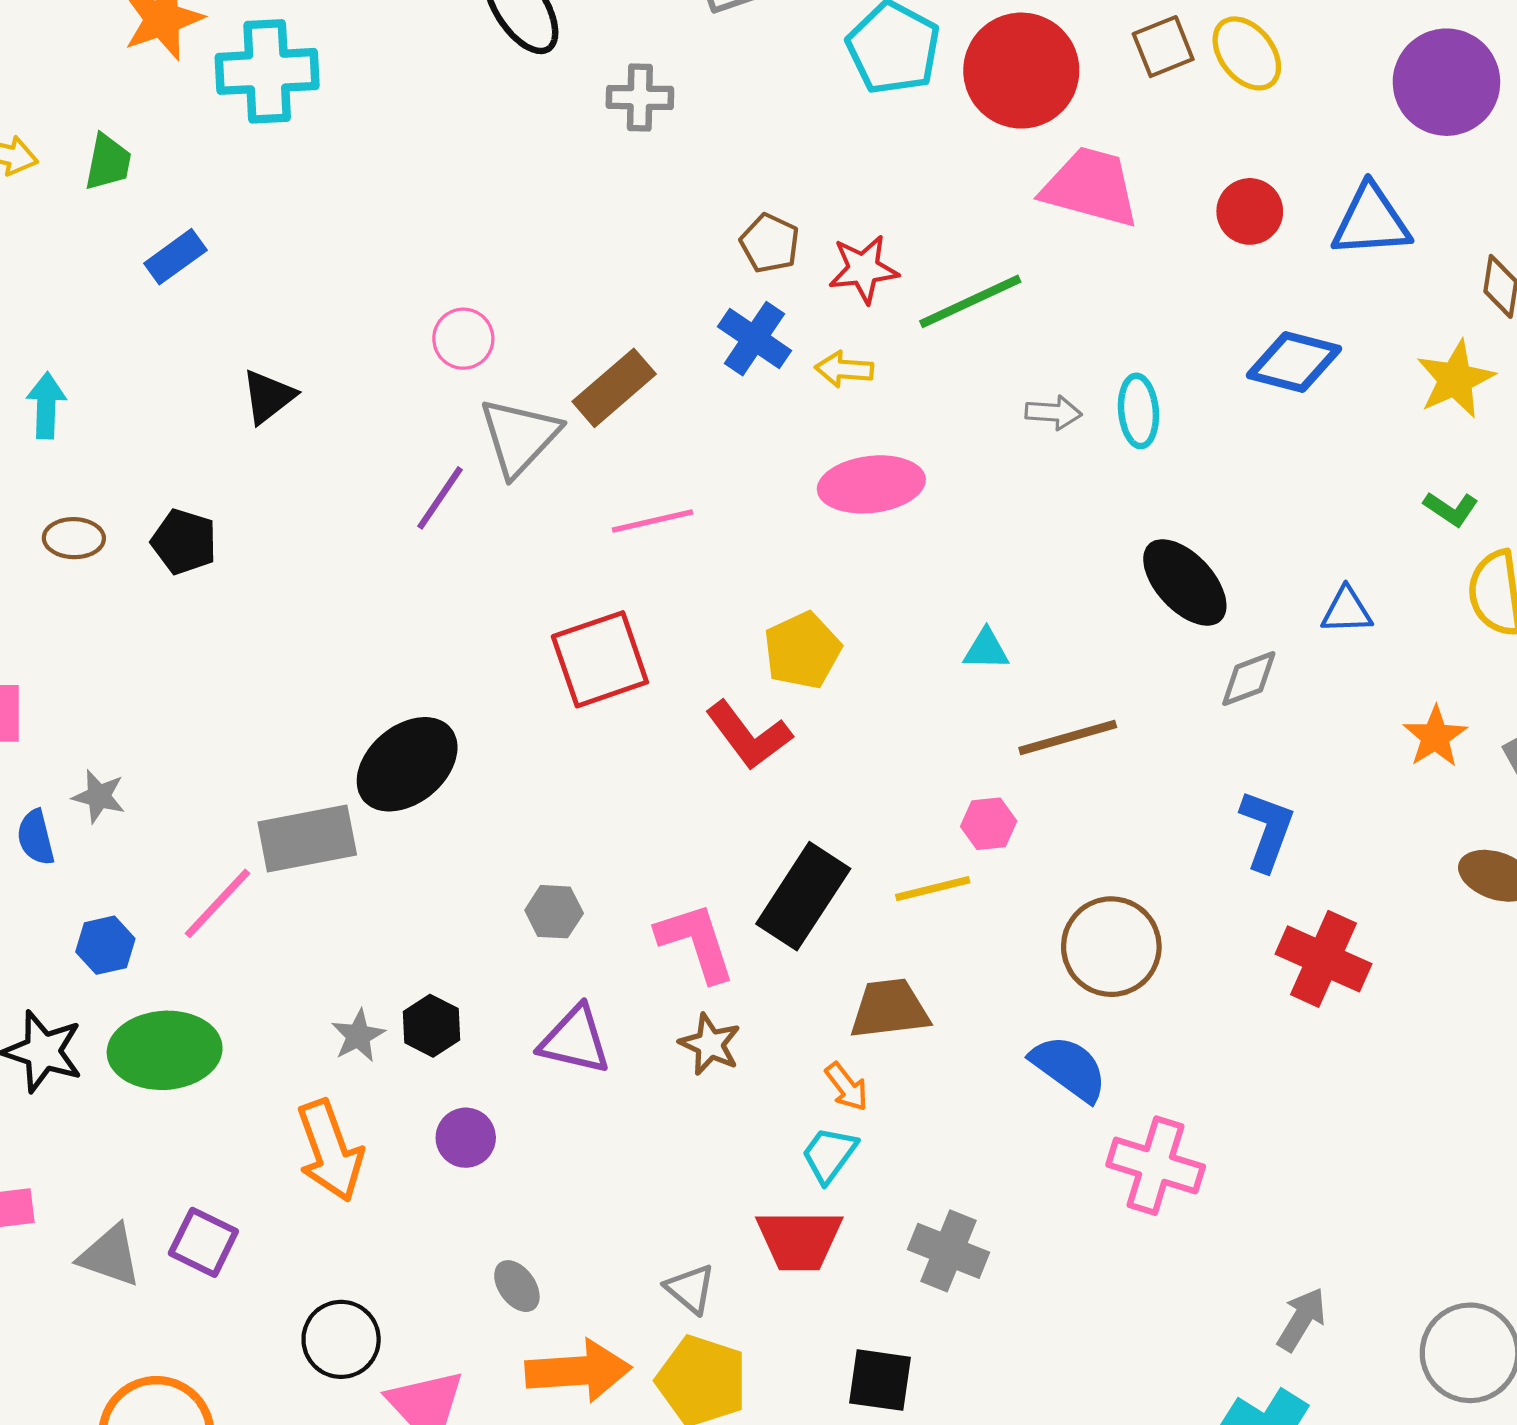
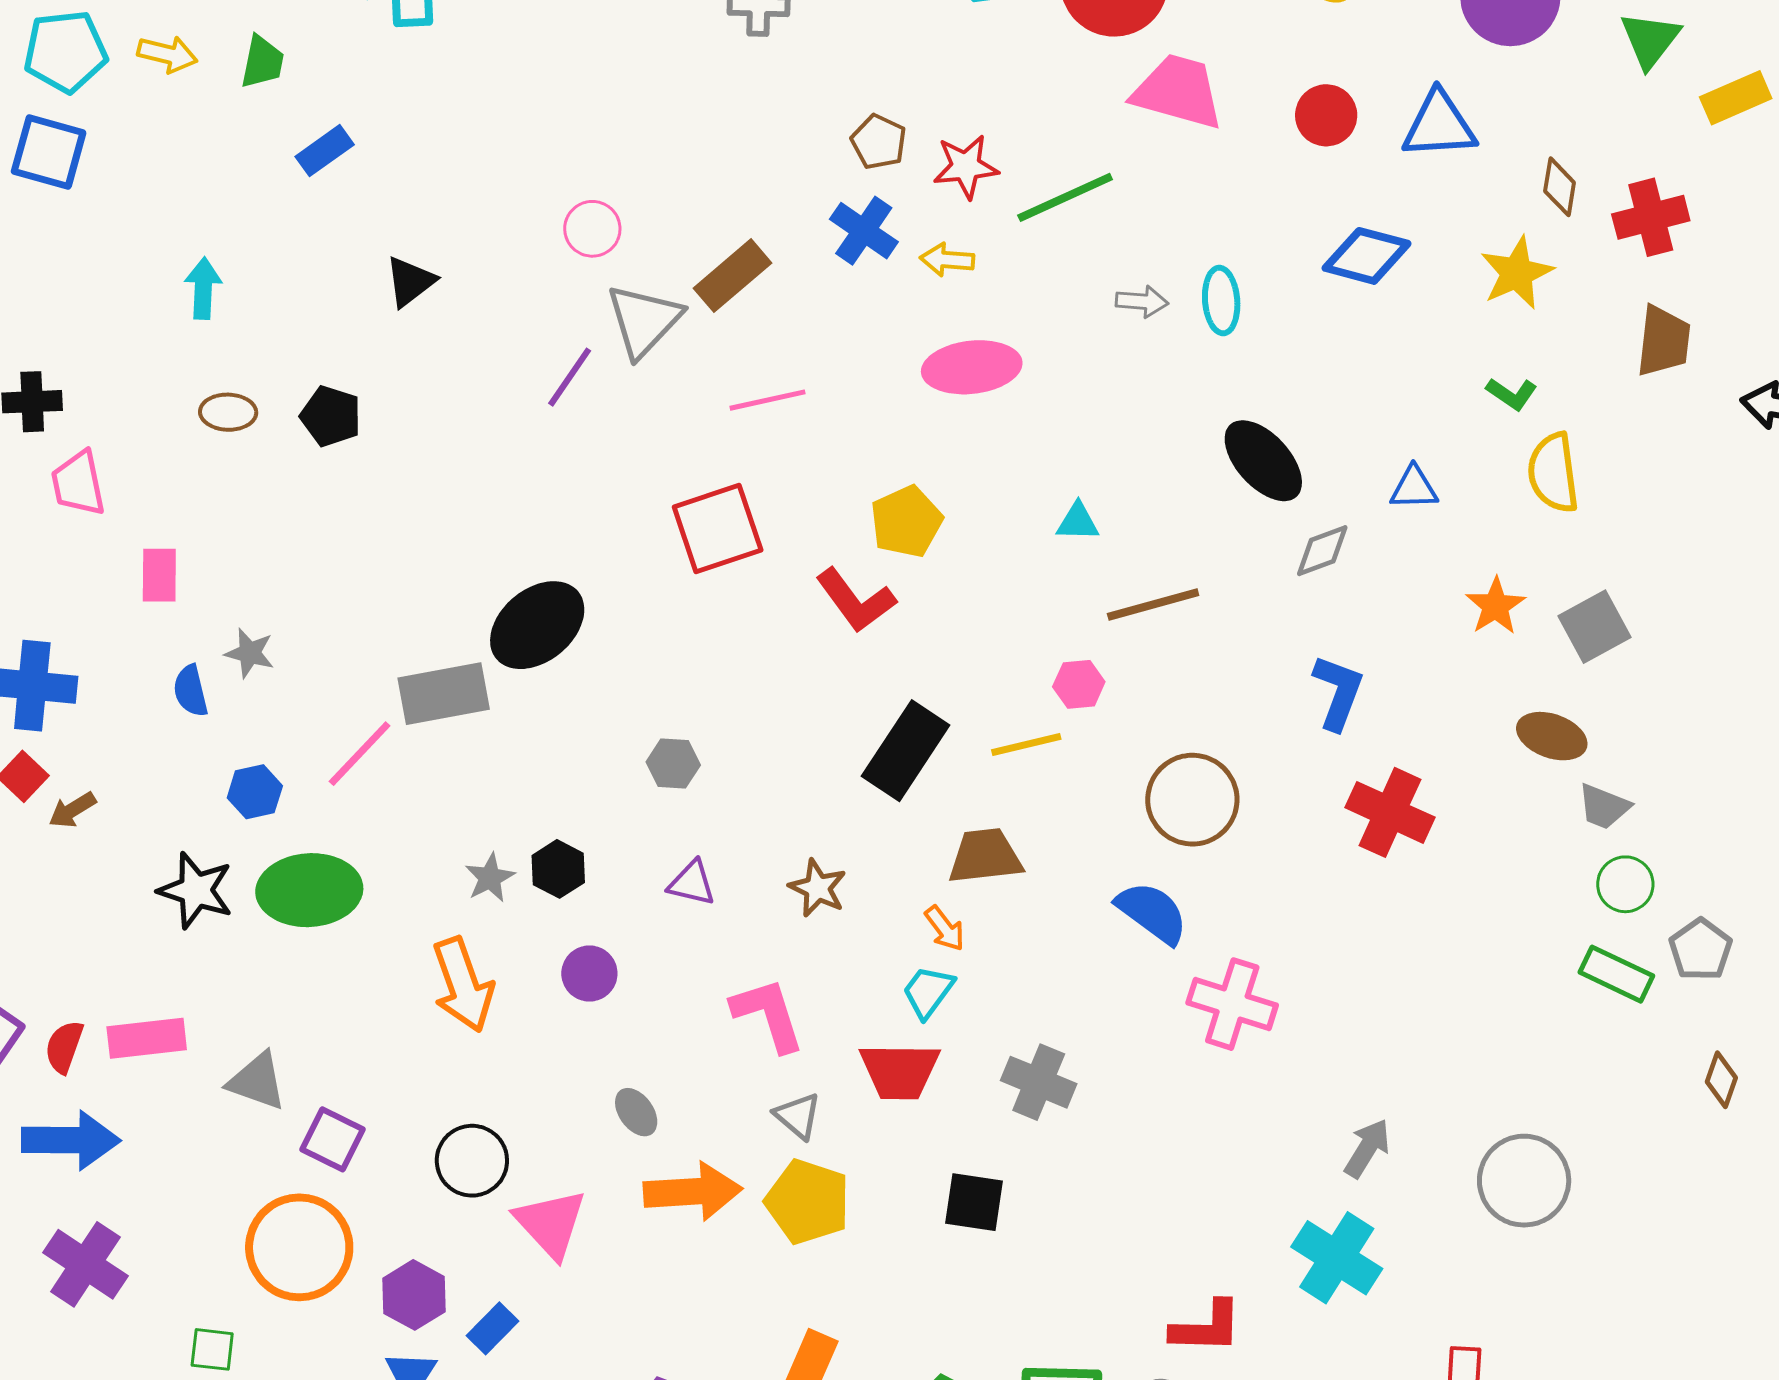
pink L-shape: (696, 942) -> (768, 1015), moved
purple triangle: (575, 1040) -> (692, 883), size x0.7
purple square: (203, 1242) -> (333, 1139), moved

